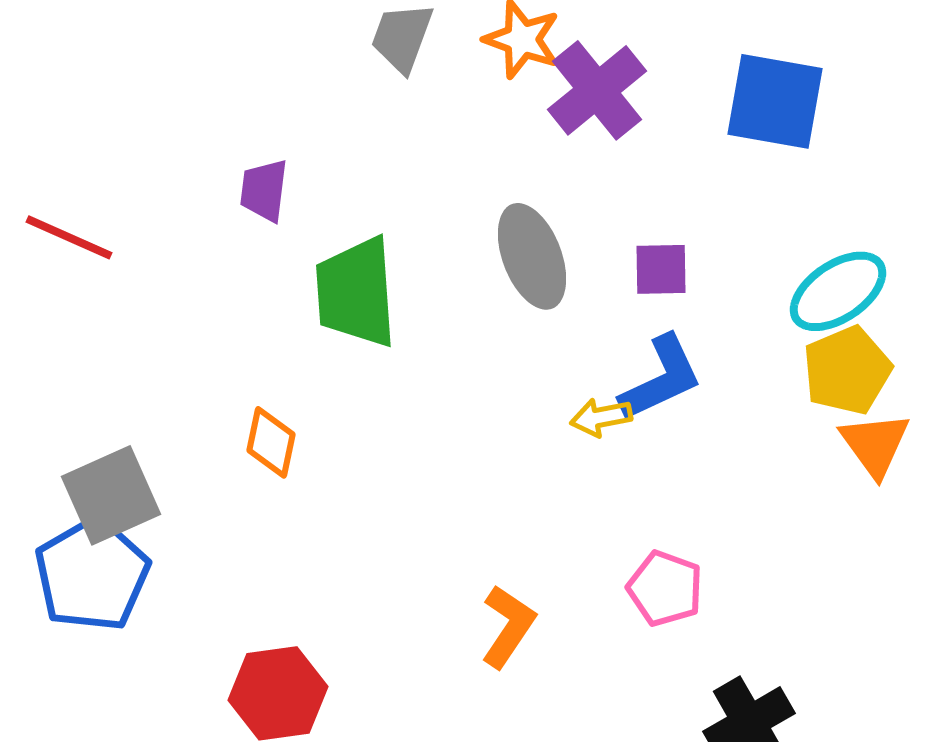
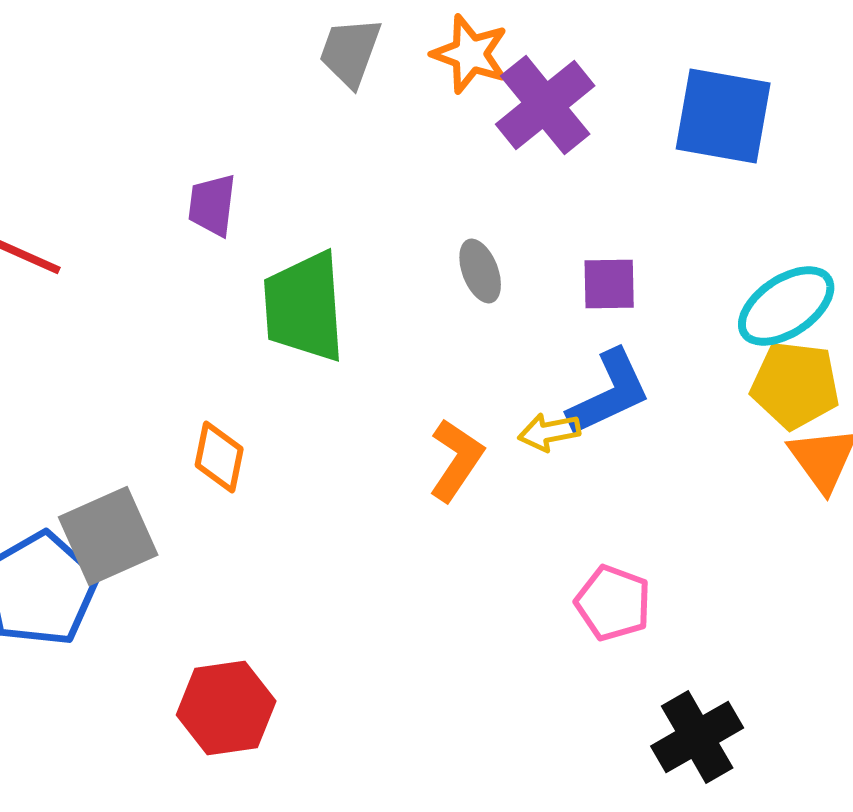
gray ellipse: (532, 256) -> (480, 271), size x0.6
yellow pentagon: (847, 370) -> (795, 385), turned 30
gray square: (111, 495) -> (108, 536), moved
orange L-shape: (508, 626) -> (456, 460), moved

